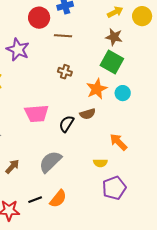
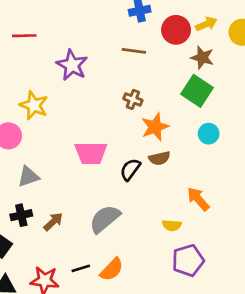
red circle: (39, 18) -> (176, 30), moved
orange star: (97, 89) -> (155, 127), moved

